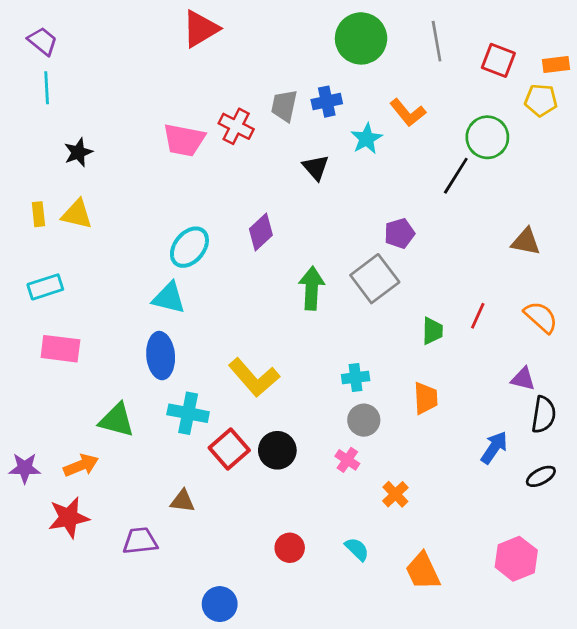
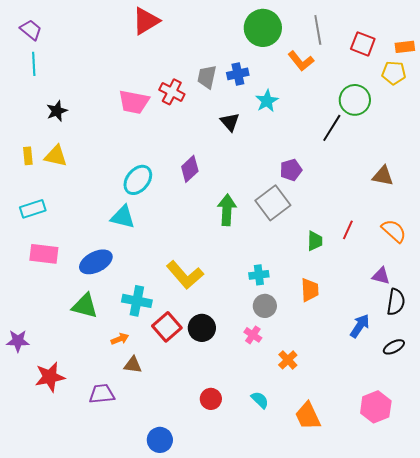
orange L-shape: (408, 113) -> (301, 61), moved
blue ellipse: (161, 356) -> (96, 262), moved, turned 68
orange arrow: (81, 465) -> (120, 339), moved, size x0.7

